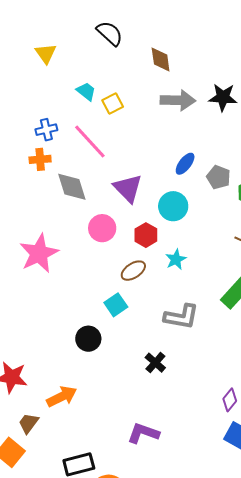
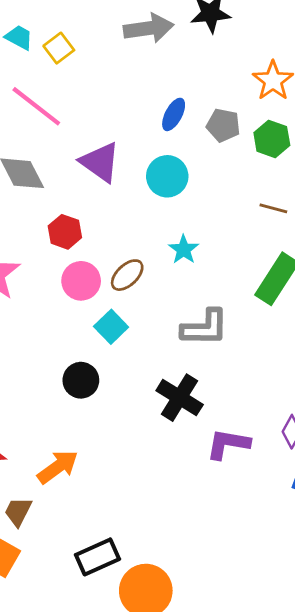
pink circle: (102, 228) -> (81, 281), moved
red hexagon: (146, 235) -> (65, 232), moved
black cross: (155, 363) -> (180, 398), size x1.5
purple L-shape: (143, 433) -> (228, 444), moved

